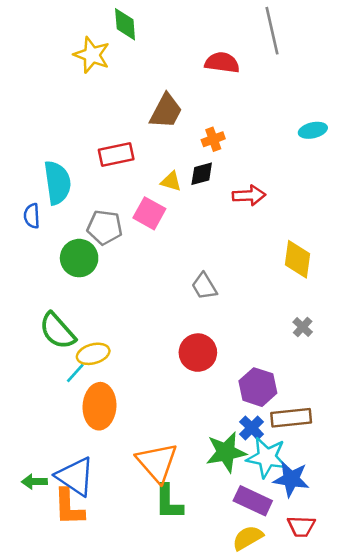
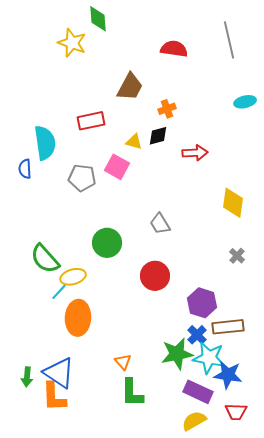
gray line: (272, 31) -> (229, 40), moved
green circle: (79, 258) -> (107, 243), moved
orange triangle: (157, 462) -> (123, 362), size x0.5
green arrow: (34, 482) -> (27, 377), turned -84

